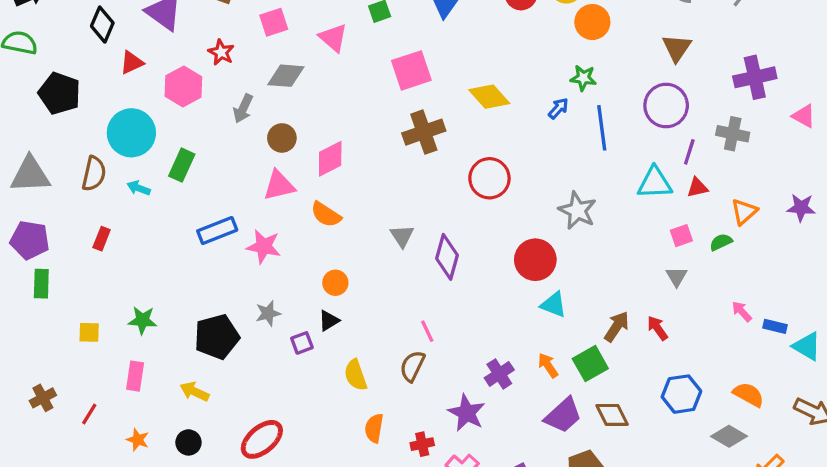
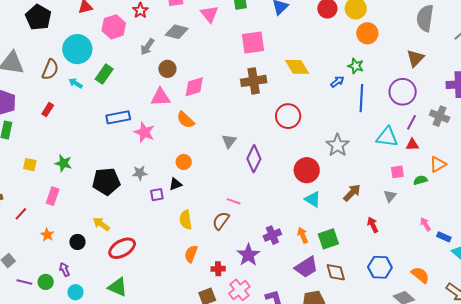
brown arrow: (617, 327) -> (352, 193), moved
pink line: (427, 331) -> (234, 201), turned -56
yellow arrow: (195, 392) -> (101, 224), moved

